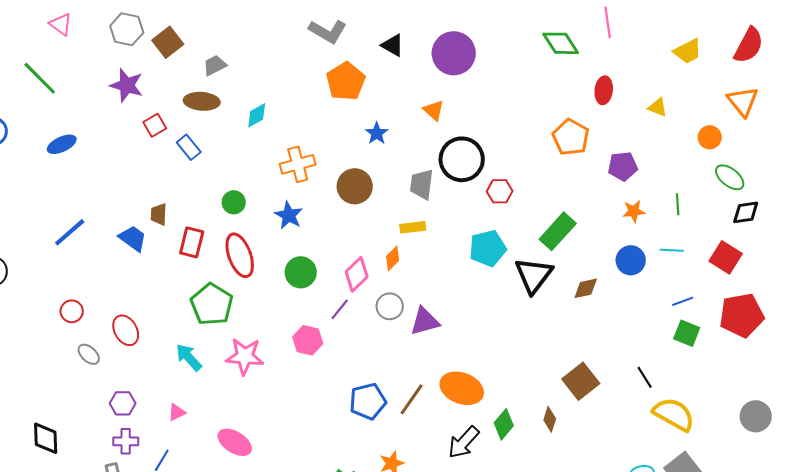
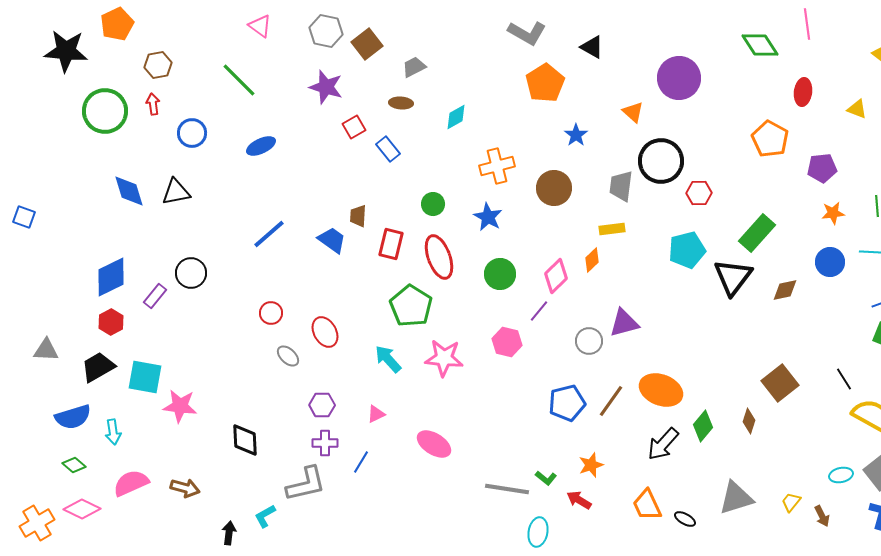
purple circle: (454, 53) -> (679, 78), moved
brown ellipse: (202, 101) -> (401, 103), size x0.7
gray circle: (390, 306) -> (589, 341), moved

